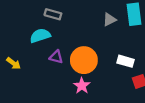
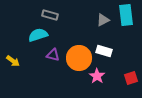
white rectangle: (125, 61) -> (104, 51), moved
pink star: (82, 86) -> (97, 76), moved

